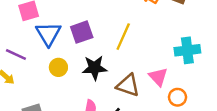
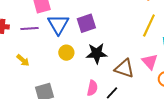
yellow line: (123, 37) -> (149, 26), moved
purple line: (16, 55) -> (30, 28), moved, turned -30

